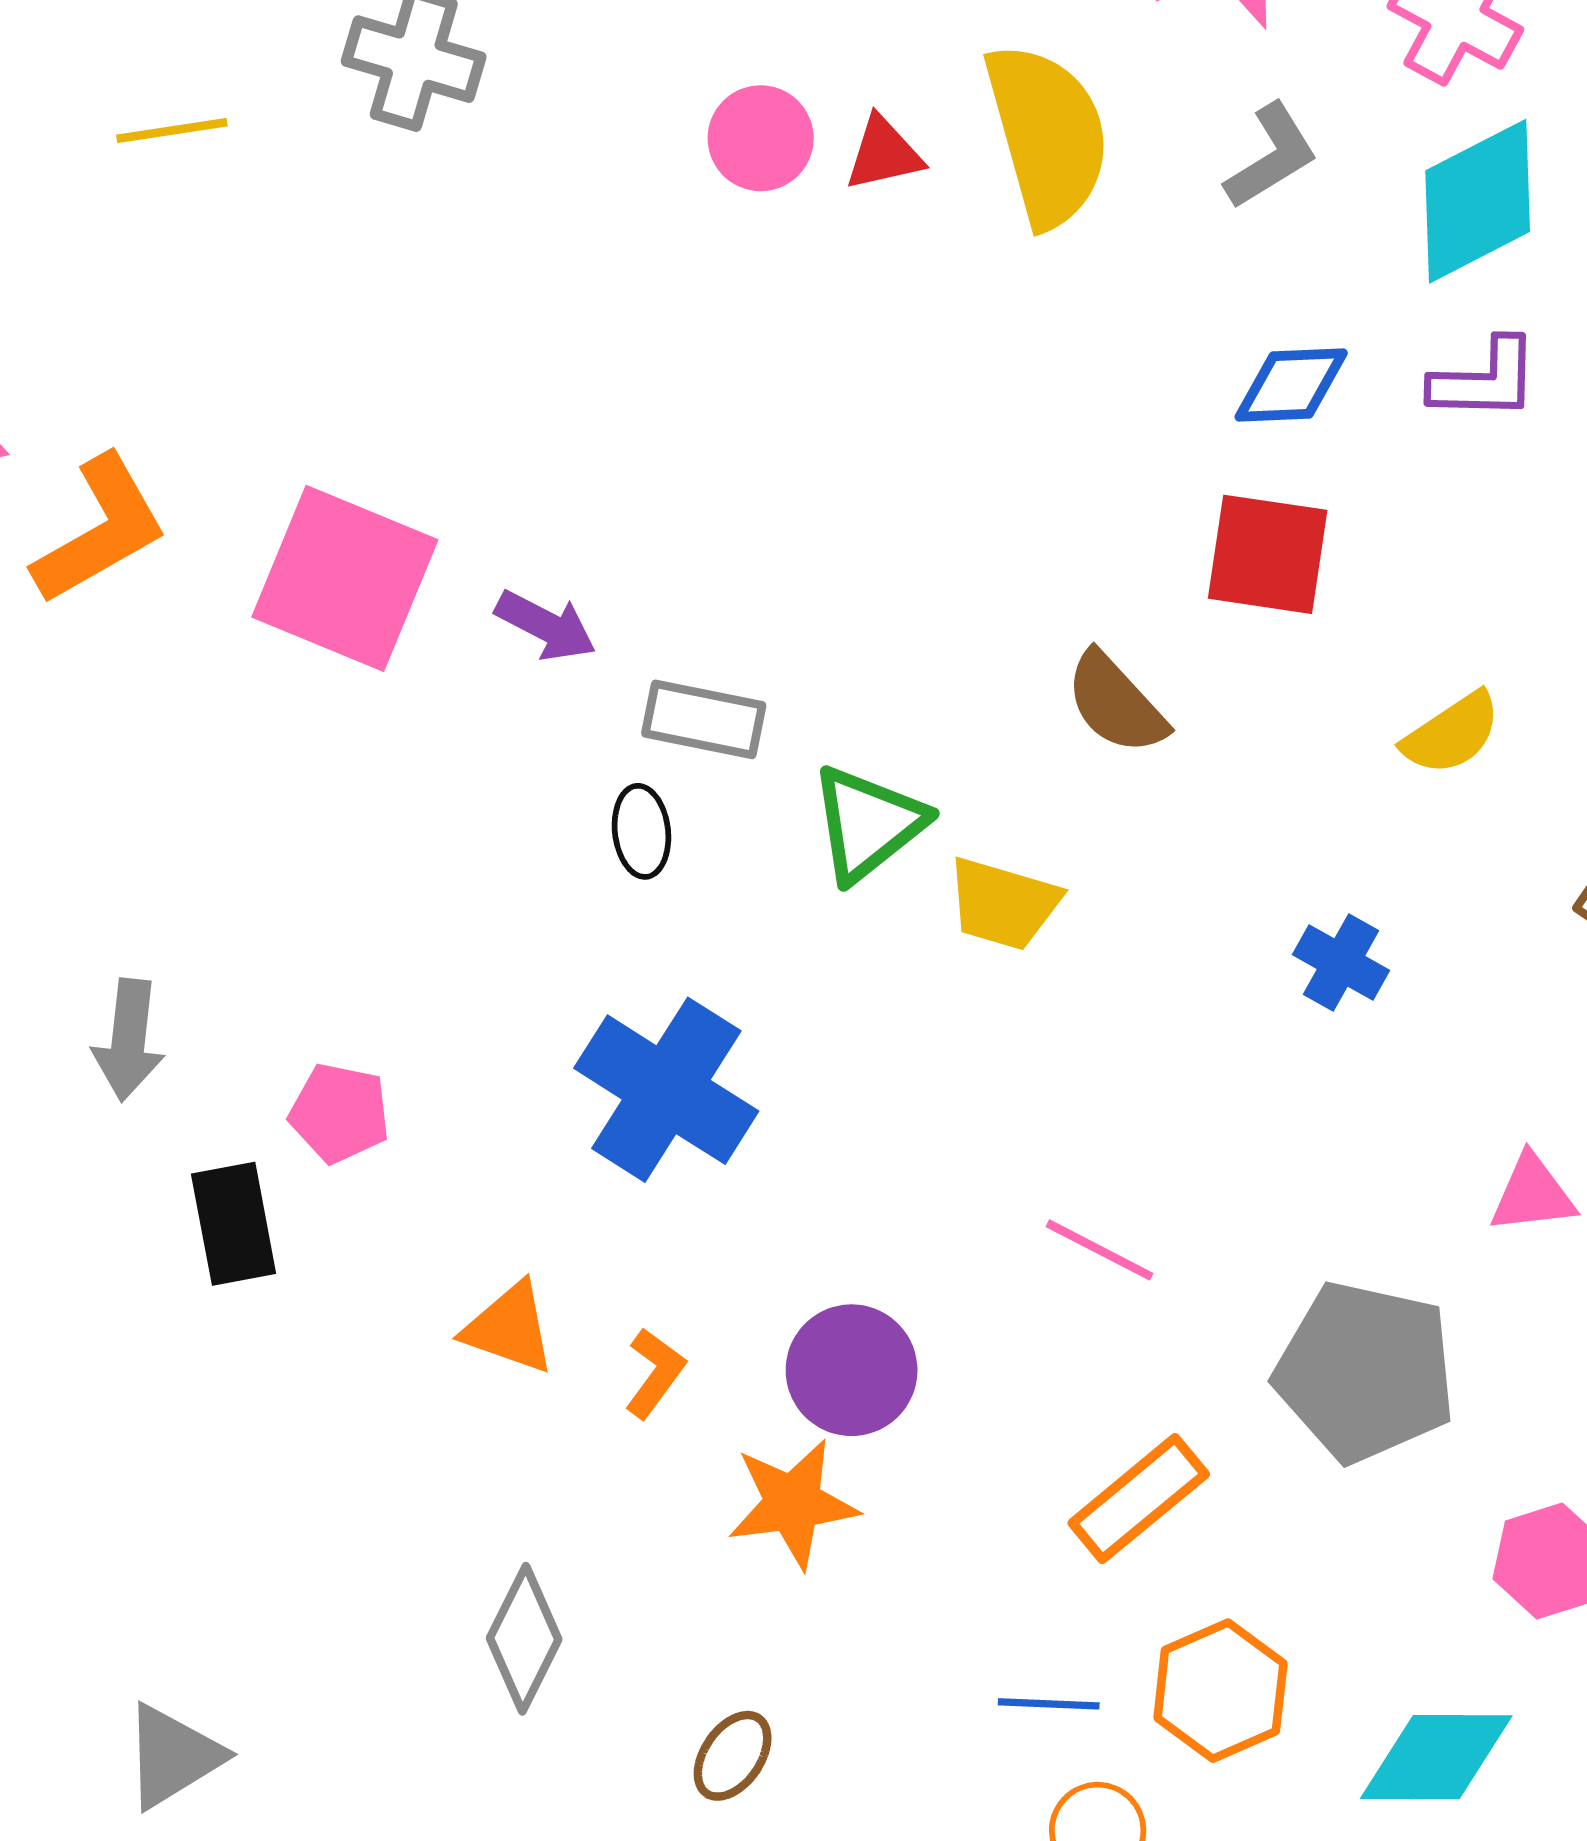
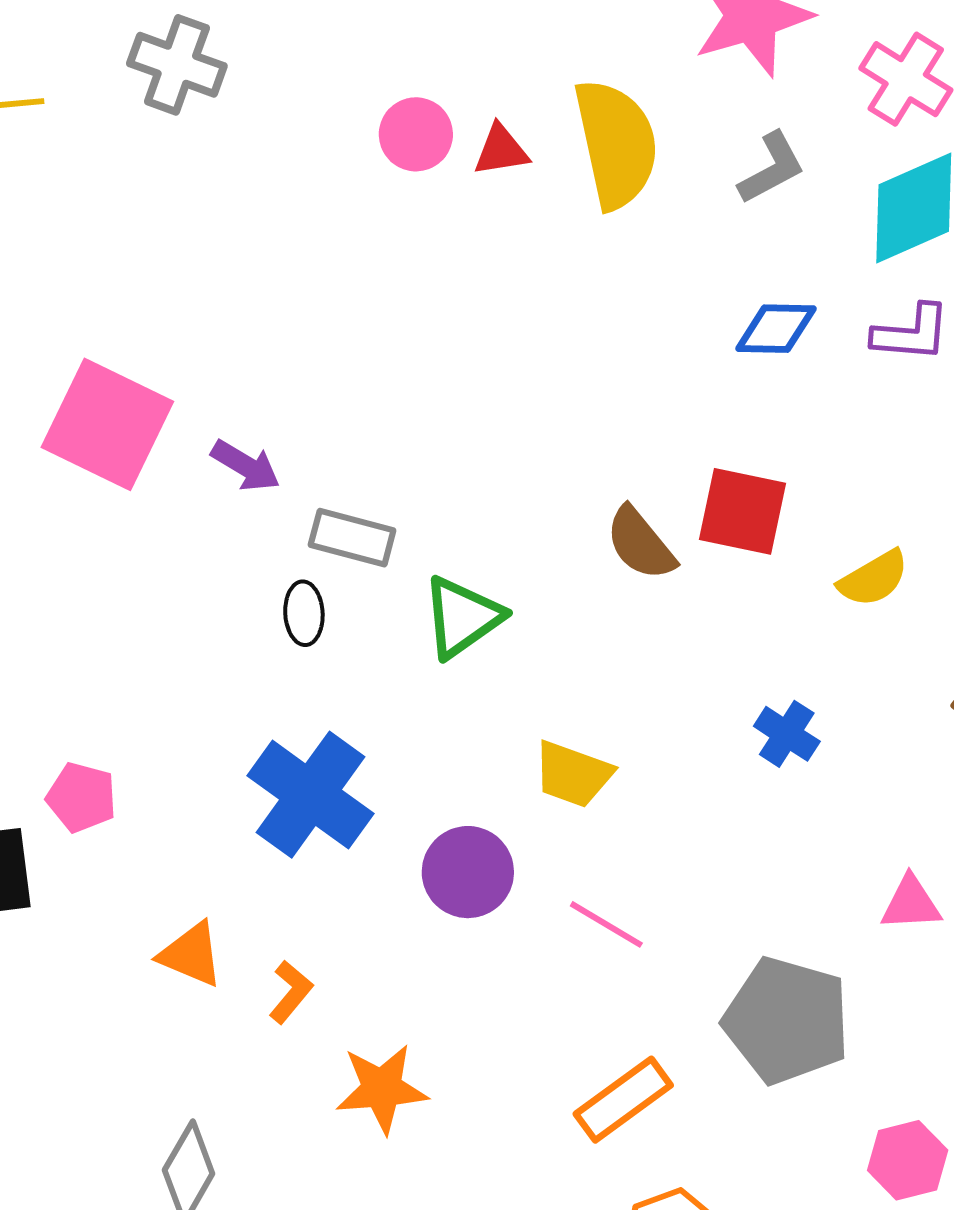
red square: (1268, 554) -> (742, 511), moved
yellow trapezoid: (1003, 904) -> (573, 774), moved
purple circle: (852, 1370) -> (468, 872), moved

